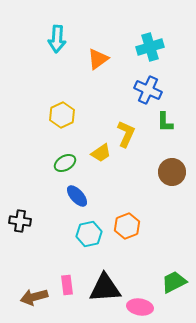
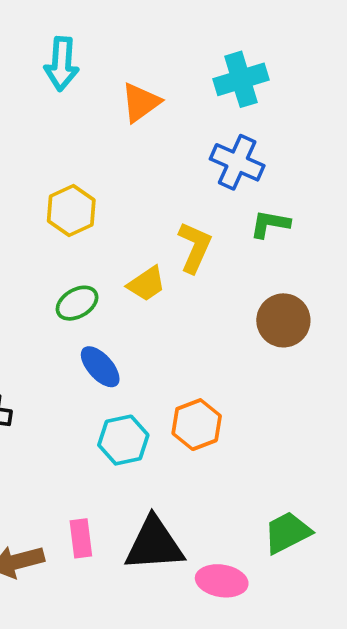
green L-shape: (165, 122) -> (270, 224), turned 100

